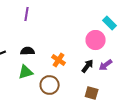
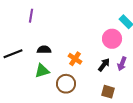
purple line: (27, 14) -> (31, 16), moved
purple arrow: (106, 65) -> (122, 64), turned -32

